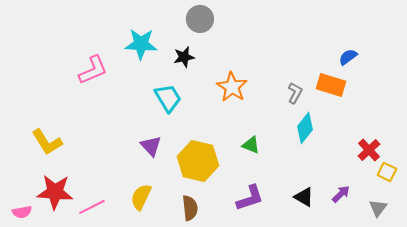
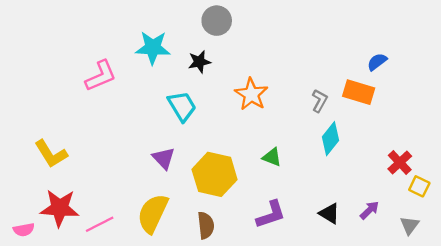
yellow semicircle: (141, 197) -> (153, 213), size x1.4

